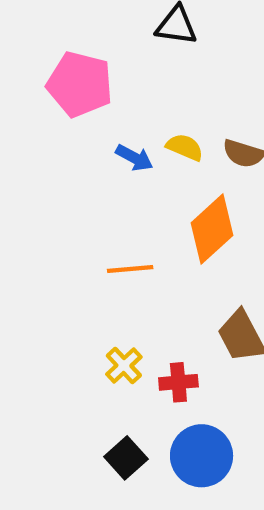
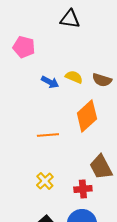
pink pentagon: (80, 84) -> (24, 47), size x0.7
red cross: (178, 382) -> (83, 189), moved

